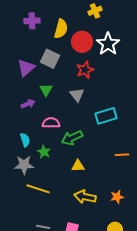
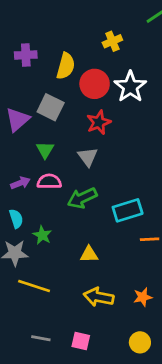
purple arrow: (28, 104) -> (20, 183), moved
cyan rectangle: (106, 116) -> (128, 210), moved
pink semicircle: (51, 123) -> (49, 182), moved
green arrow: (72, 138) -> (82, 198), moved

